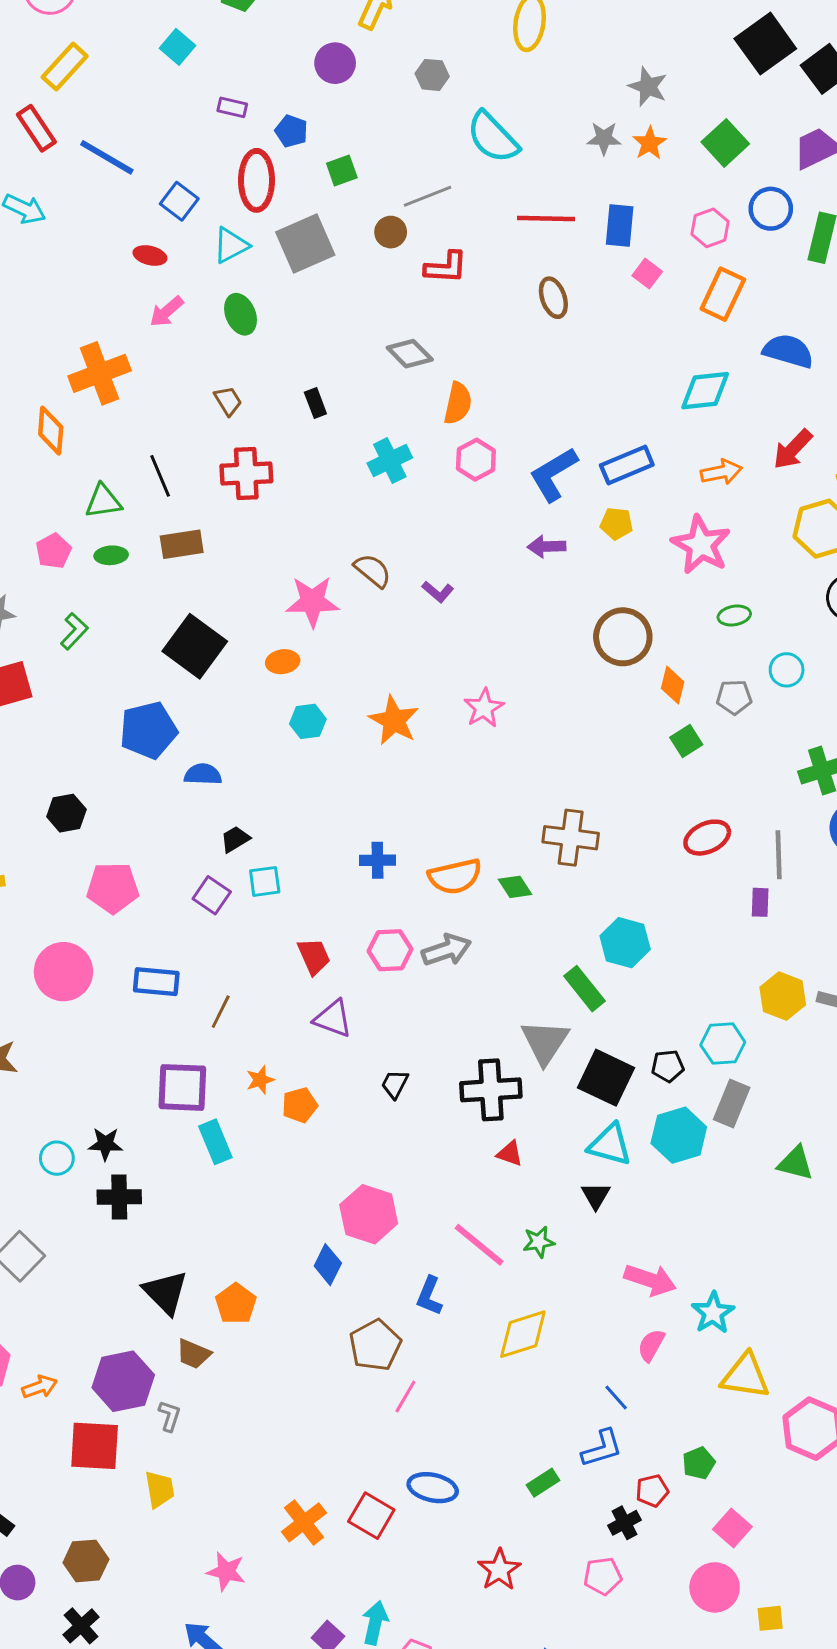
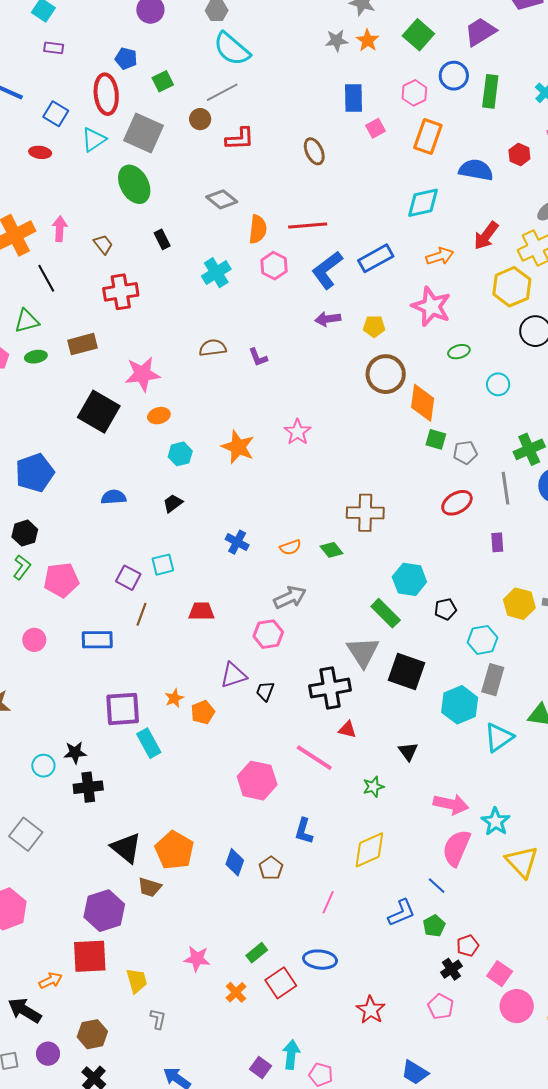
purple rectangle: (232, 107) -> (54, 48), moved
cyan semicircle: (493, 137) -> (232, 49), moved
red line: (546, 218) -> (308, 226), moved
gray square: (305, 243) -> (144, 133), turned -36
pink square: (647, 274) -> (375, 128), turned 30
pink arrow: (167, 312) -> (60, 229), moved, turned 140
green ellipse: (241, 314) -> (134, 184), moved, size x1.4
black line: (160, 476) -> (46, 278), moved
yellow pentagon: (617, 524) -> (374, 326), moved
brown semicircle: (373, 570) -> (213, 348), turned -40
purple L-shape: (438, 592) -> (258, 357), turned 35
pink star: (312, 602) -> (143, 374), moved
green L-shape: (74, 631) -> (22, 567), moved
orange diamond: (673, 685) -> (423, 403), size x1.5
gray pentagon: (734, 697) -> (465, 452), moved
blue pentagon: (148, 730) -> (35, 473), moved
green square: (686, 741) -> (436, 439), turned -35
black trapezoid: (235, 839) -> (173, 503), moved
gray line: (779, 855) -> (505, 488), moved
blue cross: (378, 860) -> (237, 542), turned 35
orange semicircle: (455, 876) -> (290, 547), size x0.6
pink hexagon: (390, 950) -> (268, 634), moved
red trapezoid: (314, 956) -> (201, 611), turned -60
pink circle: (63, 972) -> (34, 640), size x0.6
brown line: (221, 1012) -> (141, 614), moved
purple triangle: (333, 1019) -> (234, 675), moved, turned -32
black pentagon: (668, 1066) -> (445, 609), moved
cyan triangle: (610, 1145) -> (499, 738), moved, turned -44
pink line: (479, 1245) -> (314, 758), moved
blue diamond: (328, 1265) -> (235, 862), moved
orange pentagon: (236, 1304) -> (174, 850), size x1.4
brown pentagon: (375, 1345) -> (271, 868), size x0.7
pink semicircle: (651, 1345) -> (456, 848), size x1.6
yellow triangle: (745, 1376) -> (522, 862), turned 45
orange arrow: (40, 1387) -> (51, 980), moved
pink line: (405, 1397) -> (328, 902), moved
gray L-shape: (170, 1416) -> (158, 1019), moved
blue L-shape: (602, 1448) -> (402, 913), moved
green pentagon: (699, 1463) -> (434, 926), moved
green rectangle: (543, 1483) -> (257, 953), moved
red square: (371, 1516) -> (281, 983), turned 32
orange cross: (304, 1522) -> (236, 992), size x0.7
pink square: (732, 1528) -> (500, 974), moved
pink star: (226, 1571) -> (197, 959), moved
pink pentagon: (603, 1576) -> (441, 1007), turned -30

